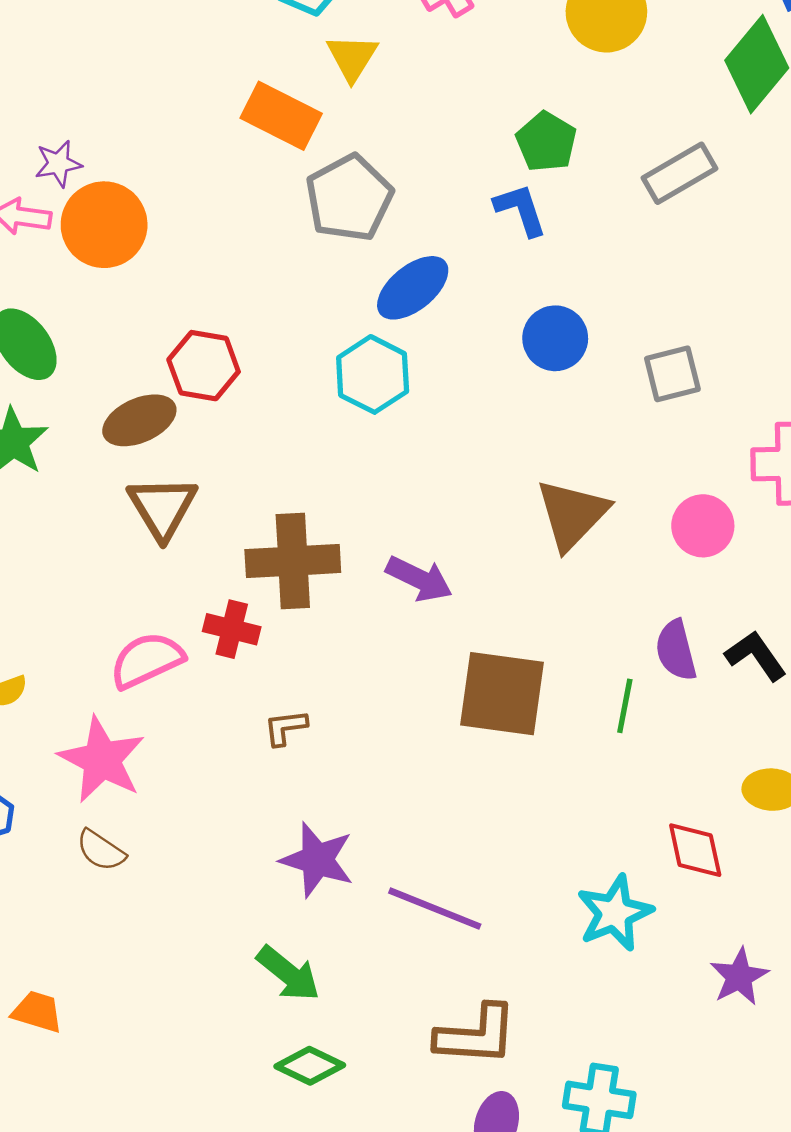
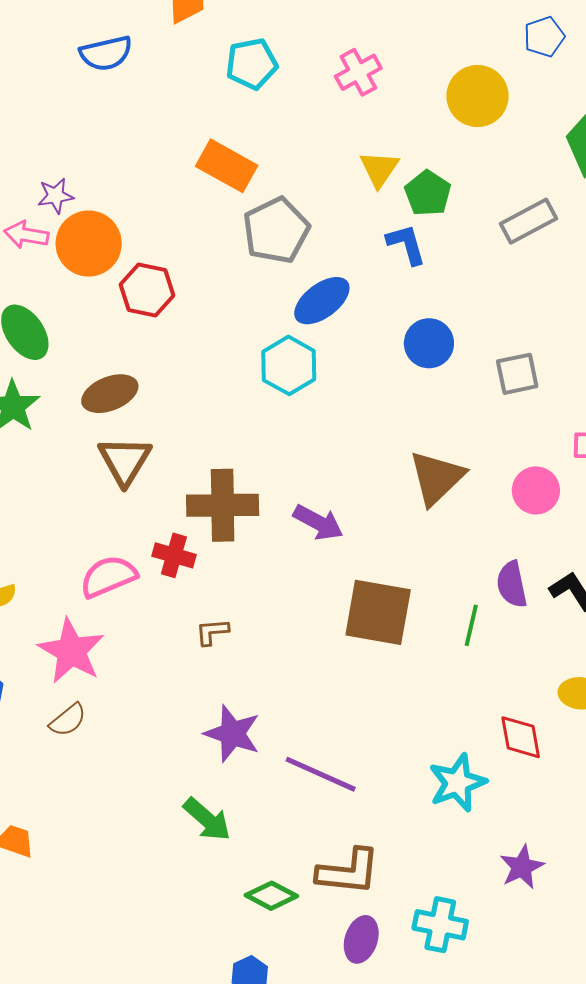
yellow triangle: (352, 58) -> (379, 169), moved
red hexagon: (204, 366) -> (147, 290), moved
brown semicircle: (101, 850) -> (68, 720), turned -75
purple star: (739, 977) -> (522, 867), moved
green diamond: (310, 1066) -> (271, 896), moved

